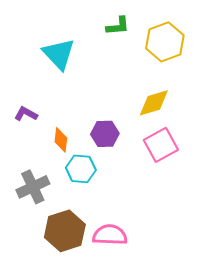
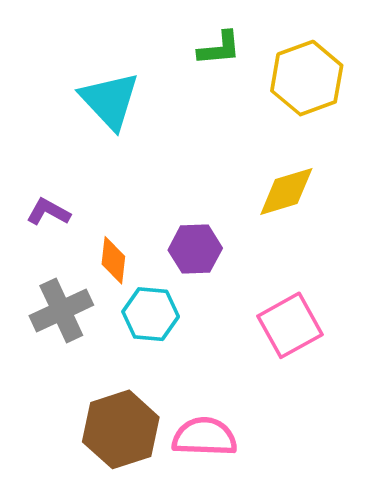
pink square: (161, 145) -> (290, 325), moved
gray cross: (33, 187) -> (61, 310), moved

